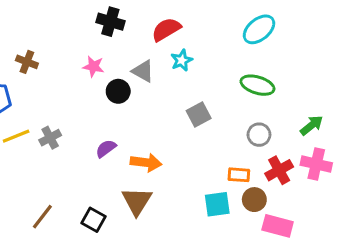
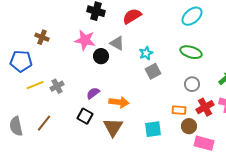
cyan star: (182, 60) -> (146, 53), moved
pink star: (93, 67) -> (85, 40), size x1.5
cyan square: (217, 204) -> (153, 129), moved
brown line: (42, 217) -> (44, 123), moved
black square: (93, 220) -> (85, 116), moved

